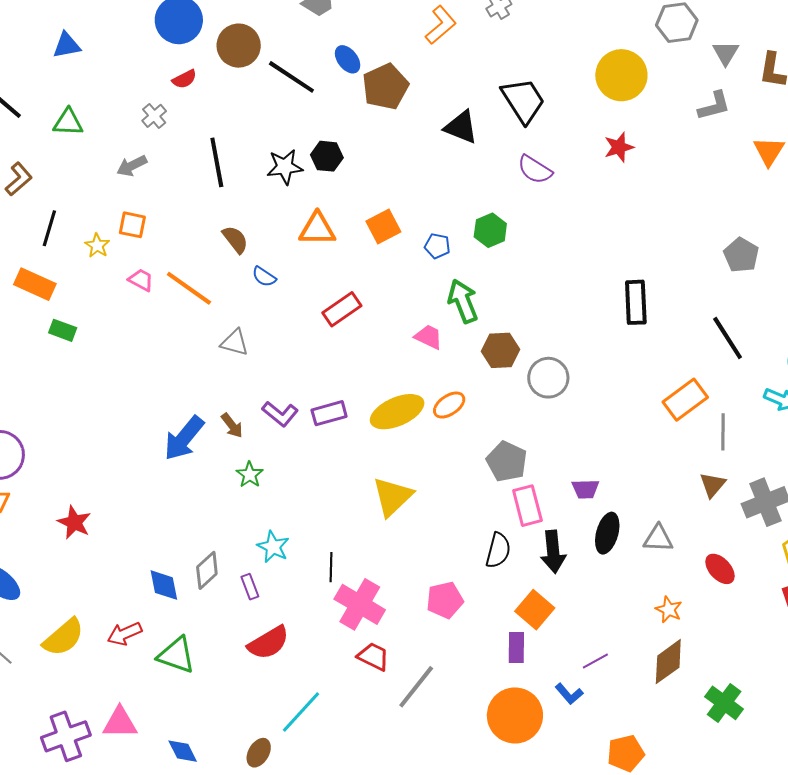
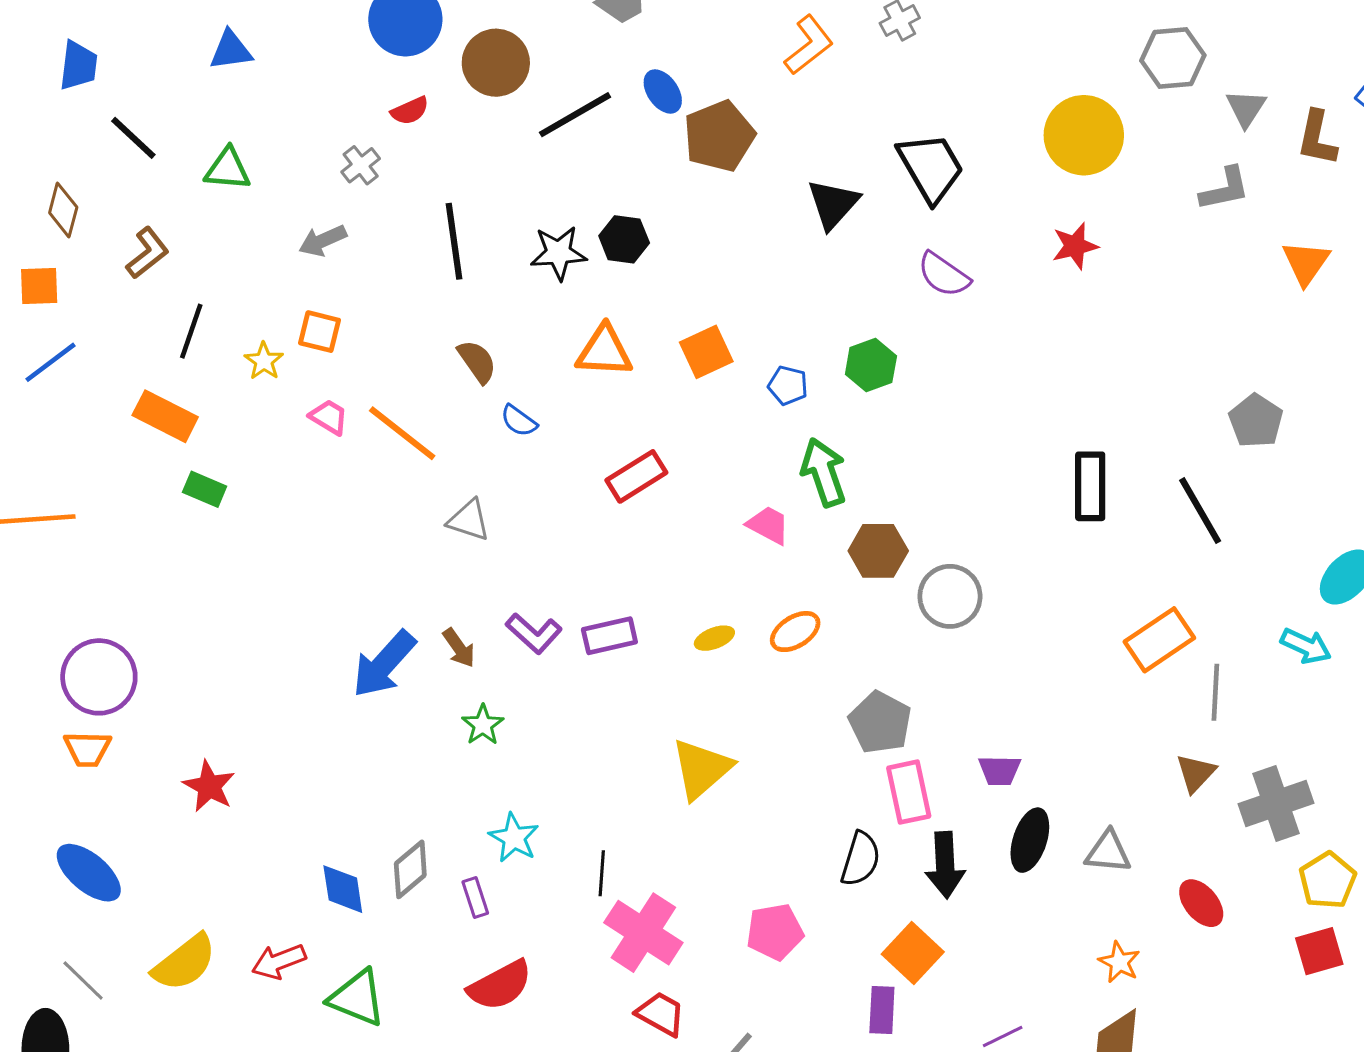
black line: (291, 77) -> (575, 115), turned -66
black triangle: (461, 127) -> (833, 204), turned 48
black line: (728, 338) -> (1200, 511), moved
yellow ellipse: (397, 412) -> (714, 638), size x0.5

